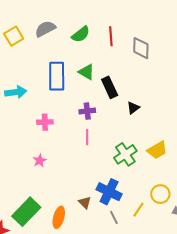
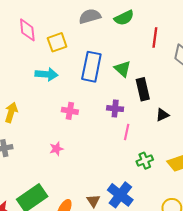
green semicircle: (81, 34) -> (124, 18), moved
yellow square: (14, 36) -> (57, 42), moved
pink line: (87, 137) -> (127, 132), moved
green cross: (125, 154) -> (145, 161), size x0.7

